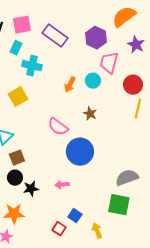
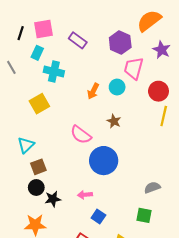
purple rectangle: (55, 36) -> (78, 40), size x0.7
gray semicircle: (127, 178) -> (152, 187), size x0.7
green square: (119, 205) -> (144, 215), size x0.7
blue square: (75, 216) -> (98, 216), moved

